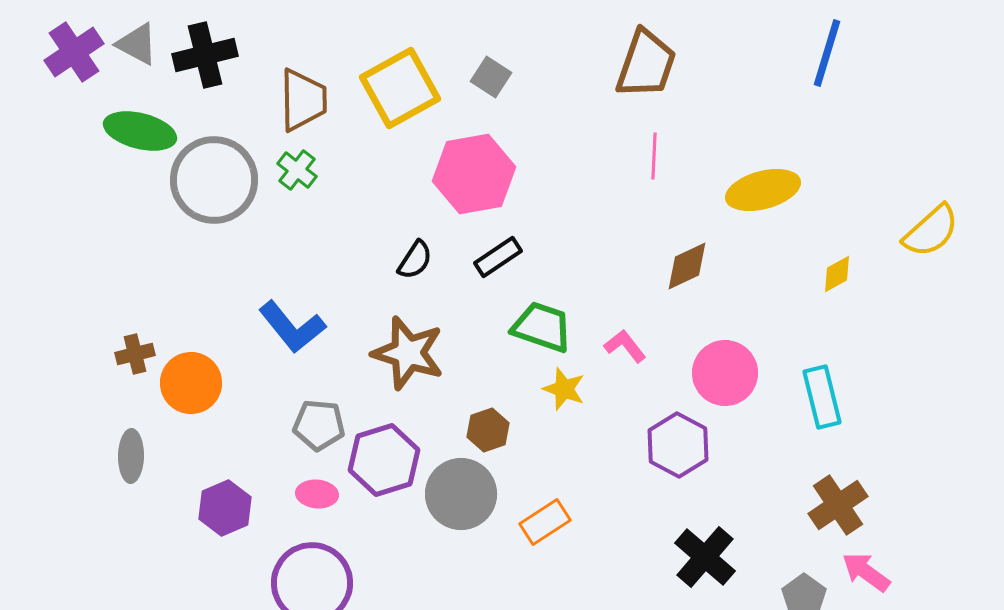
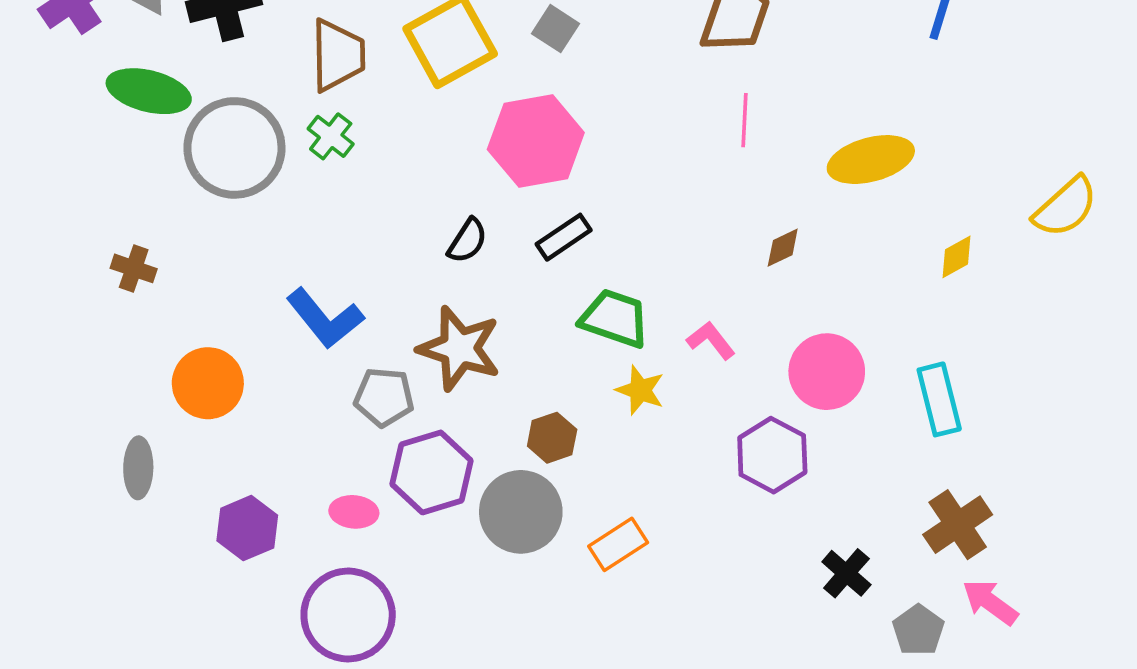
brown diamond: (687, 266) -> (783, 248), size x0.7
brown cross: (135, 354) -> (134, 268), moved, turned 33
gray pentagon: (319, 425) -> (384, 397), moved
black cross: (705, 557) -> (846, 573), moved, size x0.7

